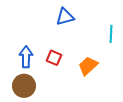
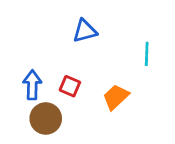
brown circle: (24, 86) -> (46, 118), moved

